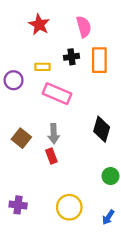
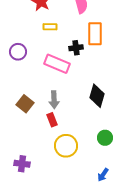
black cross: (71, 57) -> (76, 48), moved
yellow rectangle: (43, 67) -> (50, 27), moved
yellow circle: (69, 207) -> (66, 146), moved

